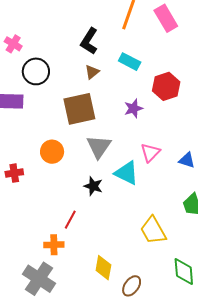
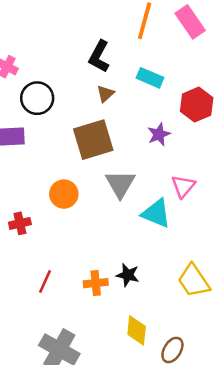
black star: (93, 186) -> (128, 275), moved
red line: (70, 220) -> (45, 281), moved
orange cross: (54, 245) -> (96, 283), moved

